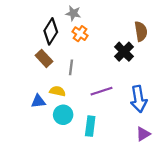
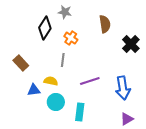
brown semicircle: (141, 31) -> (105, 24), moved
orange cross: (80, 34) -> (71, 38), moved
black cross: (124, 52) -> (131, 44), moved
brown rectangle: (44, 58) -> (21, 63), moved

